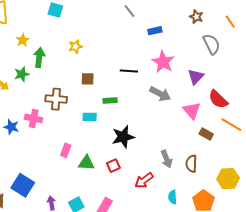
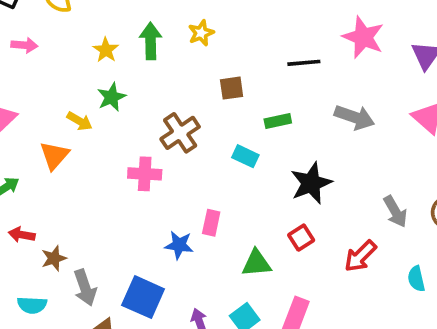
yellow star: (23, 40) -> (106, 50), moved
green arrow: (39, 58) -> (151, 41), moved
gray arrow: (160, 94) -> (355, 117), moved
brown cross: (56, 99) -> (180, 133), turned -30
cyan rectangle: (90, 117) -> (245, 156), turned 32
blue star: (11, 127) -> (179, 245), moved
green triangle: (86, 163) -> (256, 263), moved

